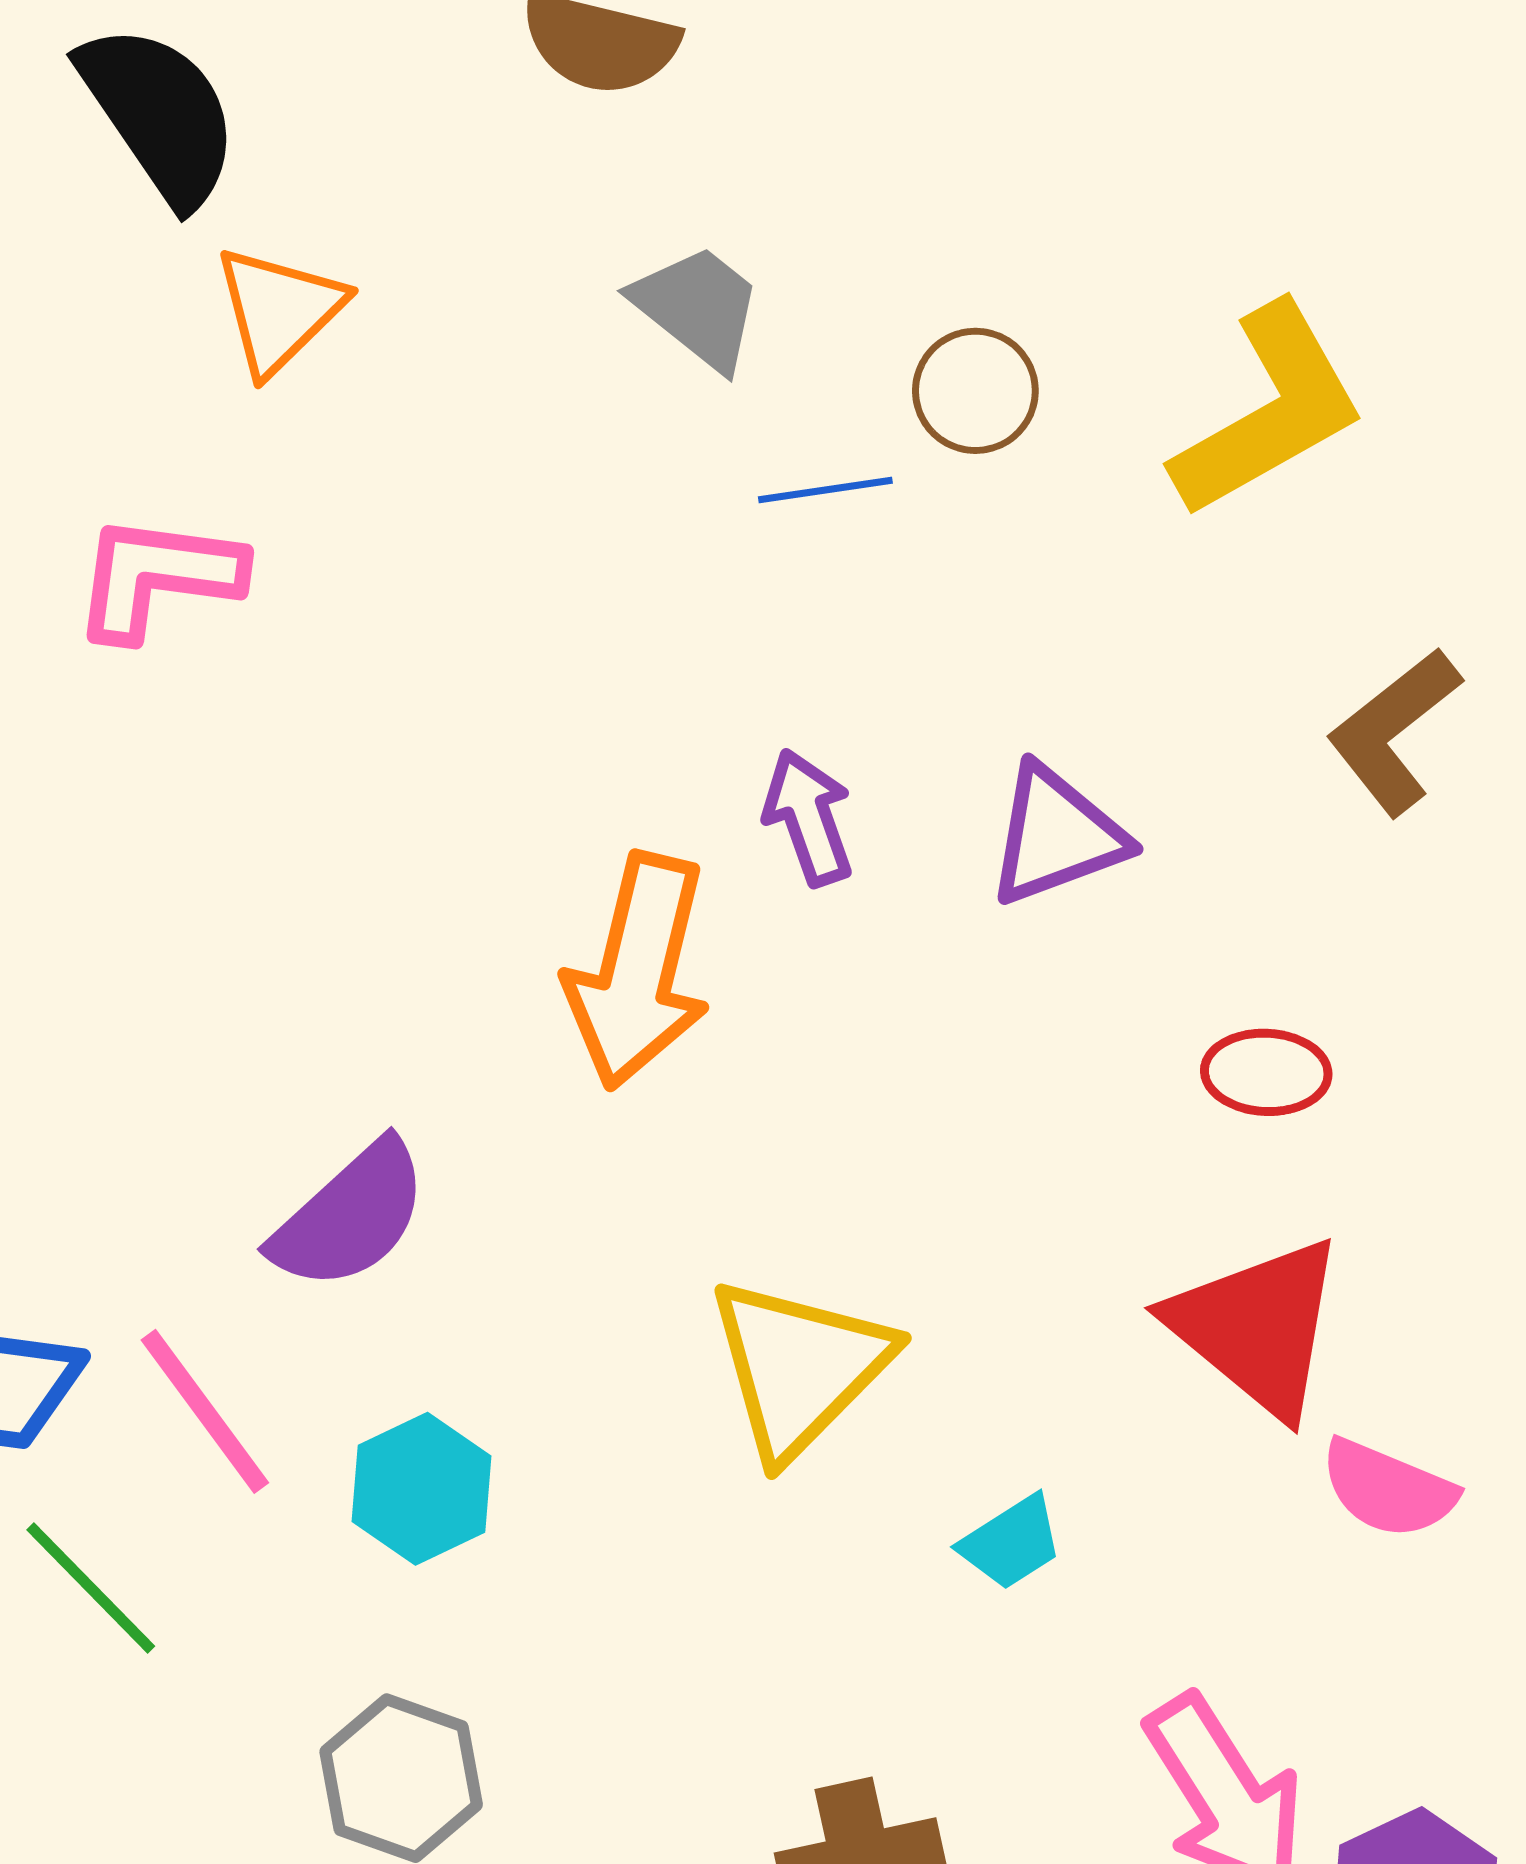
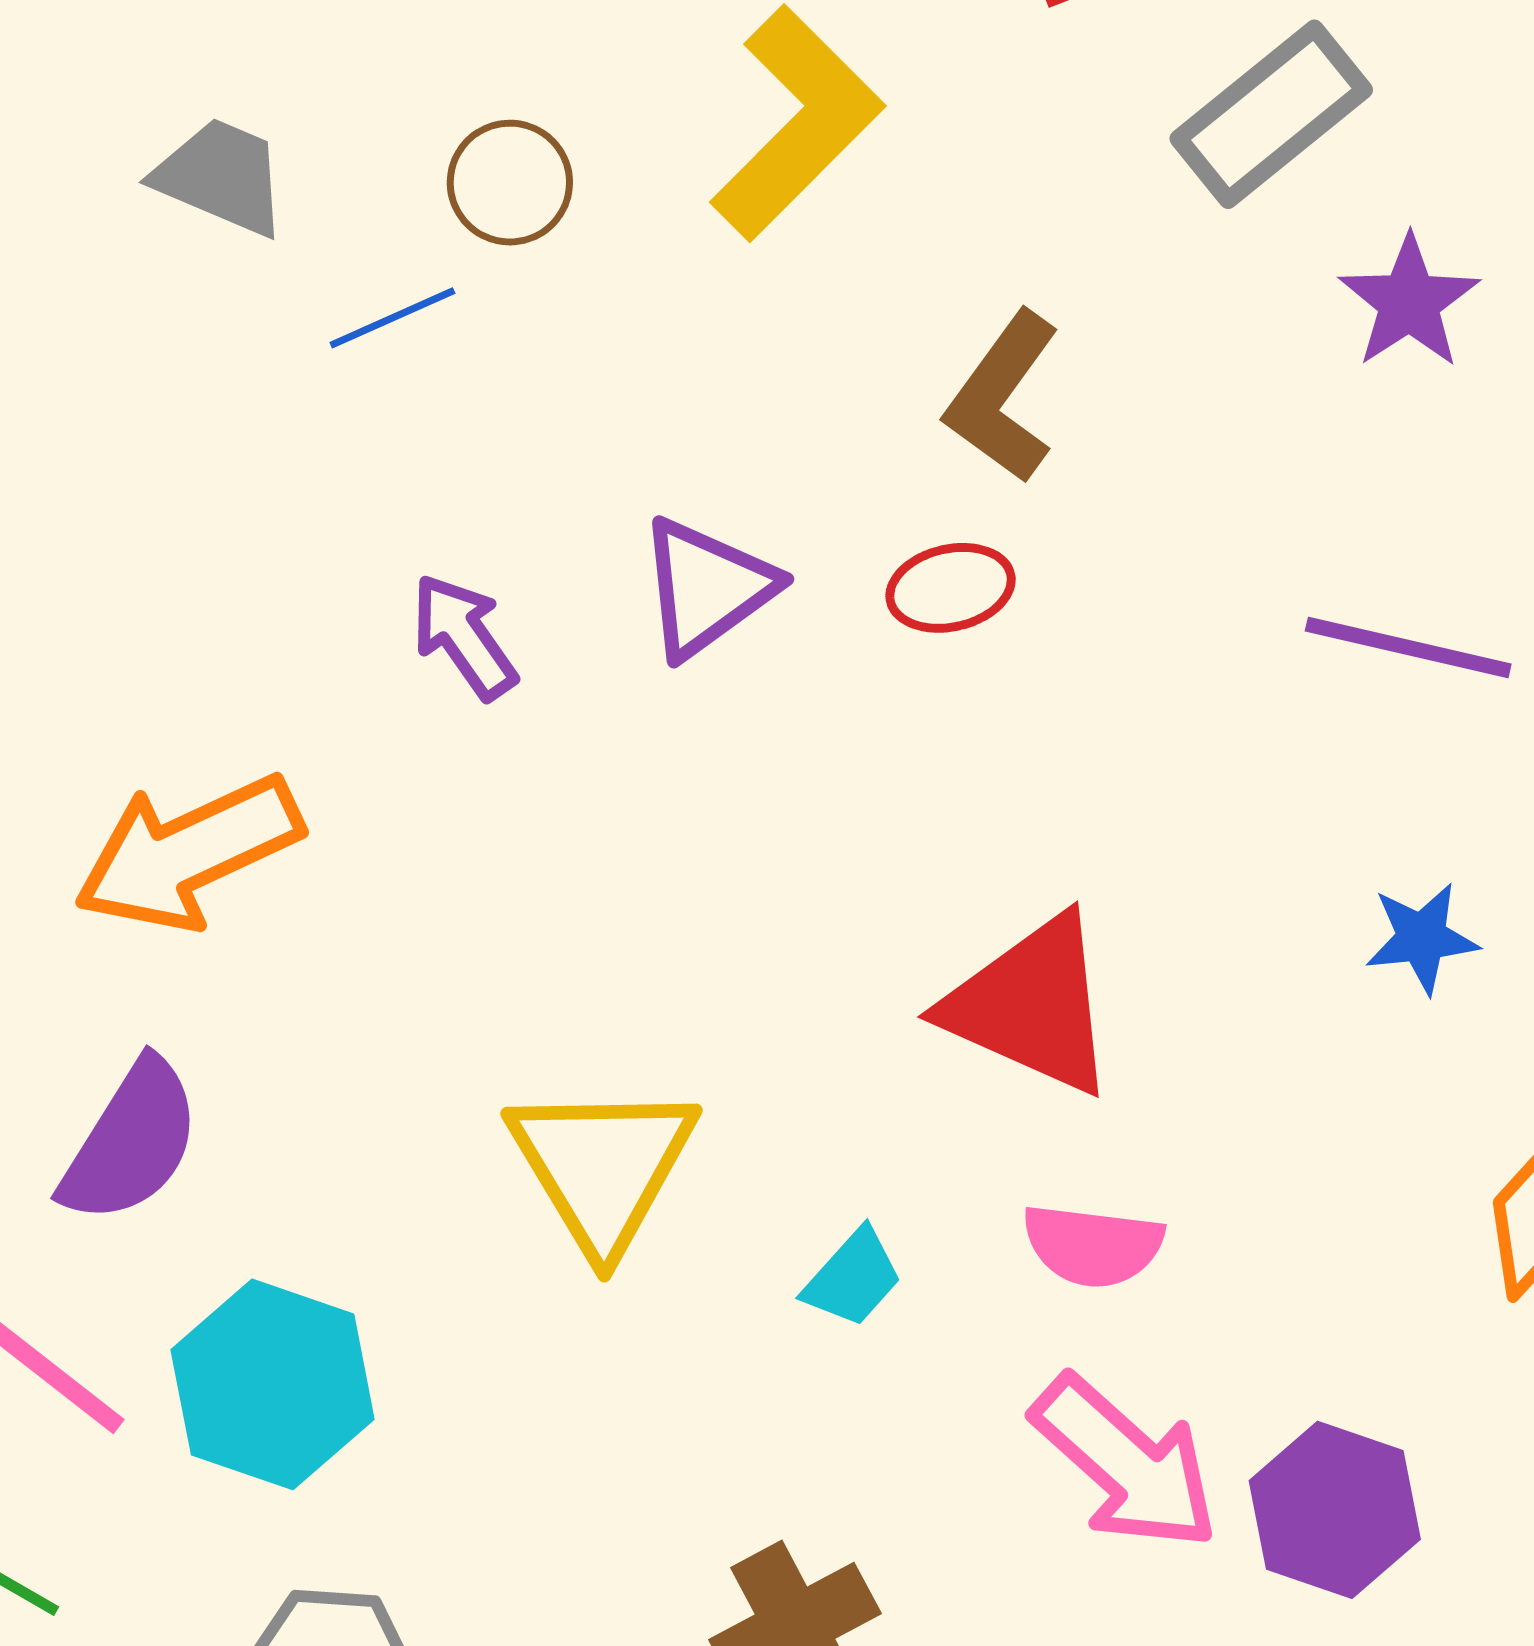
orange arrow: (638, 971) -> (188, 853), moved, turned 67
red ellipse: (1266, 1072) -> (951, 588), moved
cyan hexagon: (422, 1489) -> (273, 1384), size x1.4
pink semicircle: (1388, 1489) -> (1093, 1245), moved

